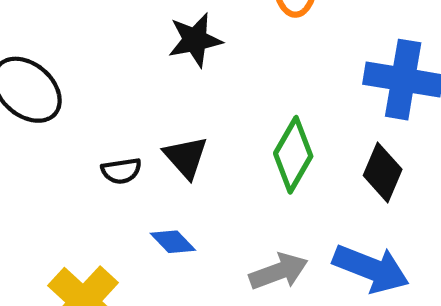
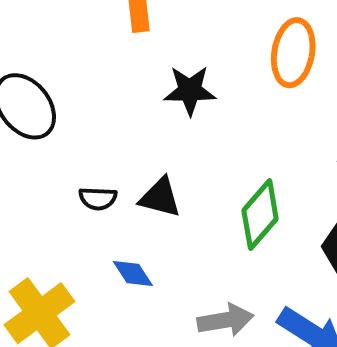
black triangle: (186, 157) -> (160, 197), turned -45

